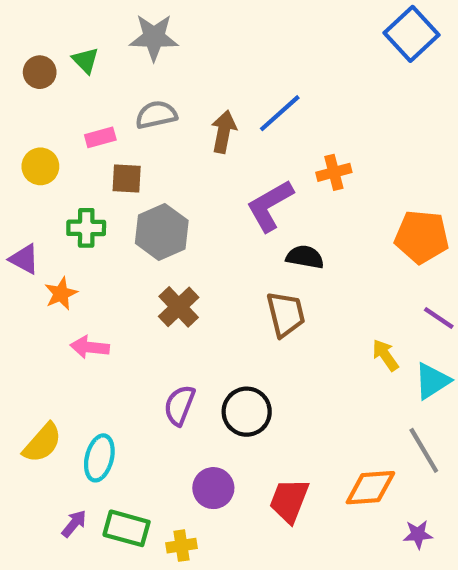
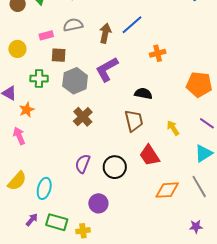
purple L-shape: (270, 206) -> (107, 69), moved
pink arrow: (90, 347) -> (19, 136), moved, turned 60
yellow arrow: (385, 355) -> (173, 128), moved
orange diamond: (370, 488) -> (167, 190), moved
red trapezoid: (289, 500) -> (150, 155), moved, turned -55

